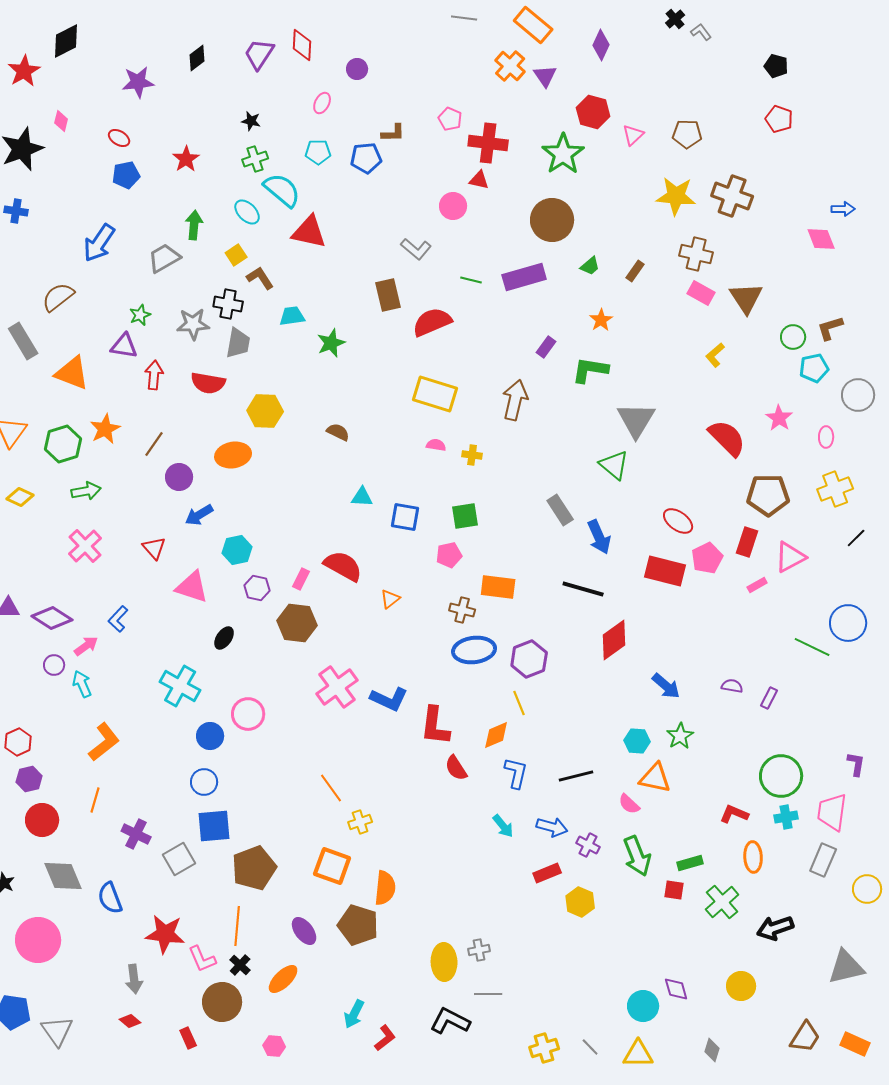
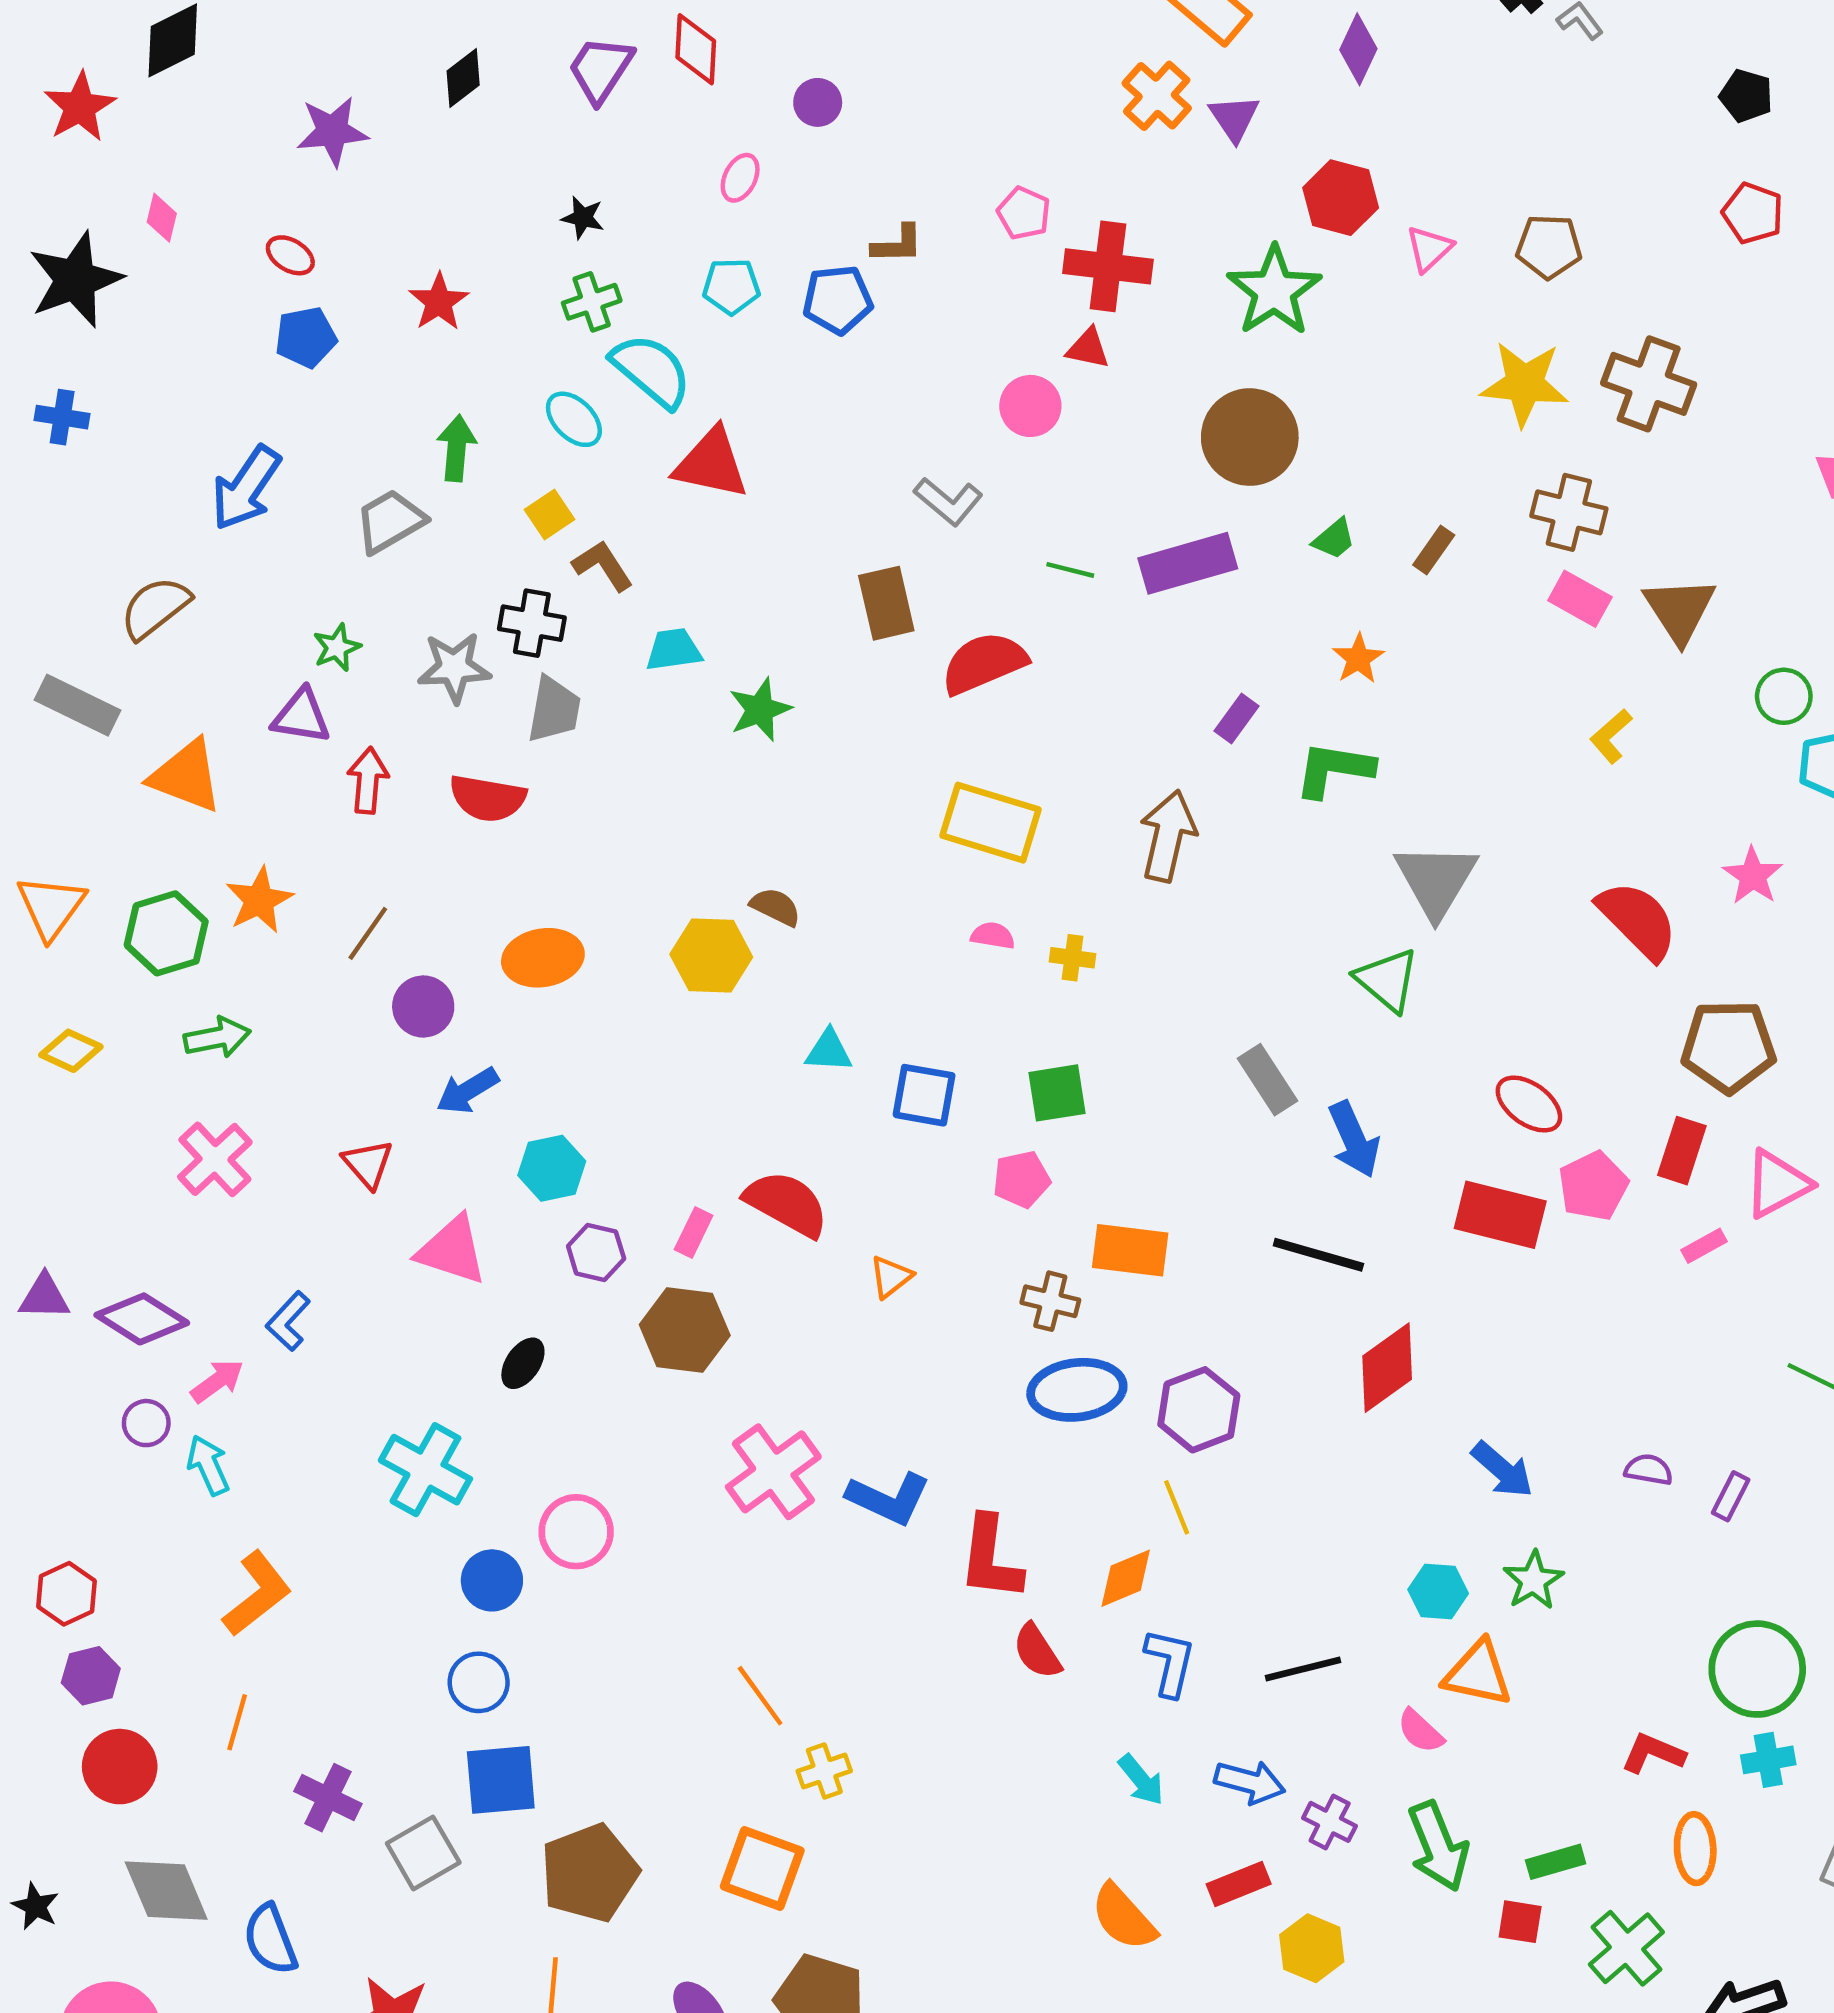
gray rectangle: (23, 341) -> (78, 705), turned -33
yellow hexagon: (265, 411) -> (711, 956), moved
orange semicircle: (385, 888) -> (1123, 1917), moved, turned 132

